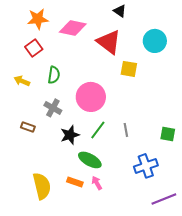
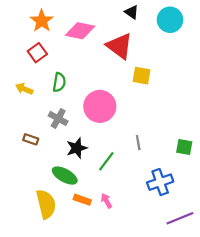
orange star: (38, 19) -> (42, 21), turned -30
cyan circle: (155, 41) -> (170, 20), moved
green line: (98, 130) -> (106, 161), moved
green ellipse: (90, 160) -> (65, 176), moved

